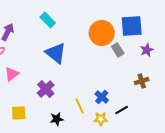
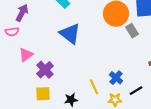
purple cross: (46, 89) -> (45, 70), moved
yellow square: (19, 113) -> (43, 94), moved

